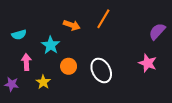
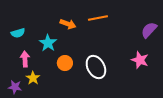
orange line: (103, 19) -> (98, 18), turned 48
yellow star: (43, 82) -> (33, 78), moved
purple star: (12, 84) -> (15, 87), moved

